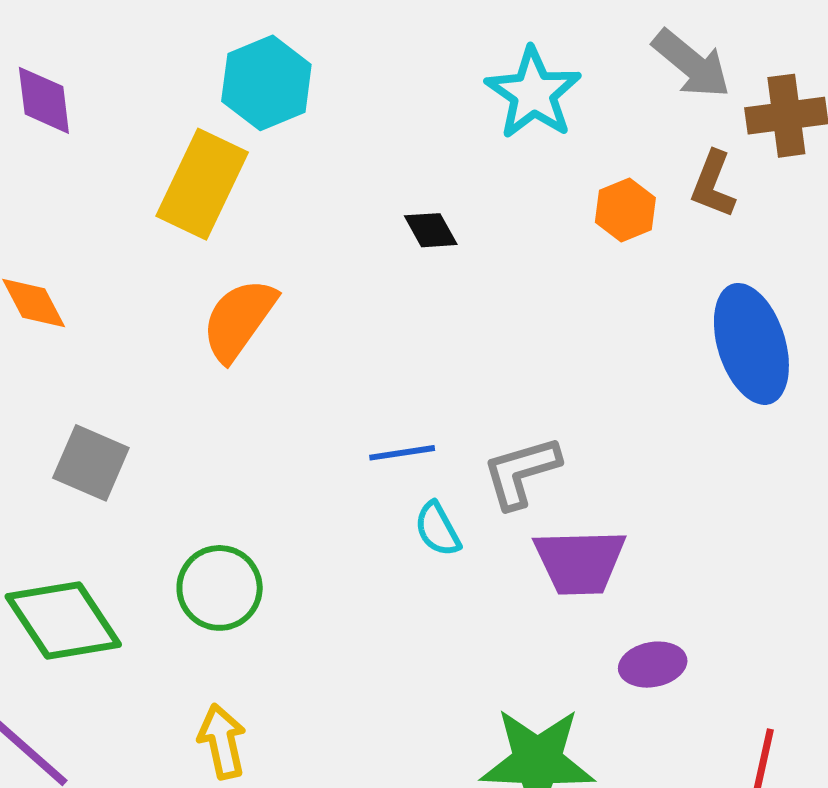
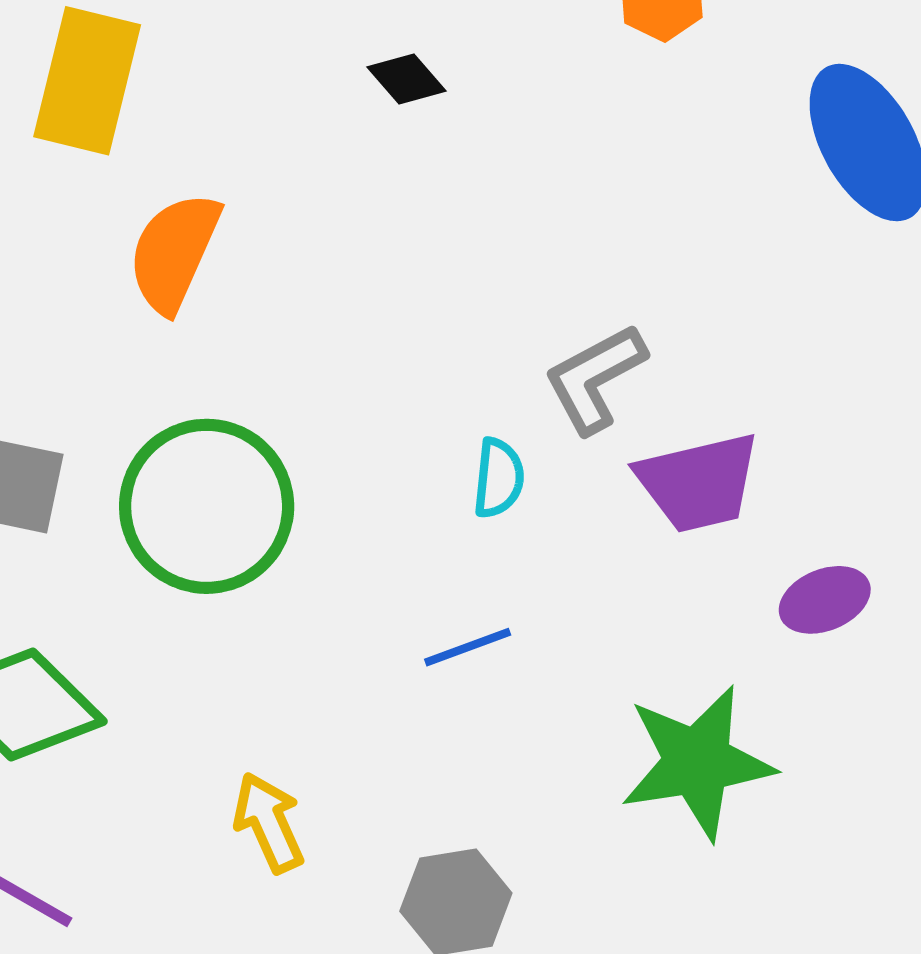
blue line: (402, 453) -> (468, 647), moved
cyan semicircle: (438, 529) -> (499, 478), turned -134
green circle: (220, 588) -> (207, 506), moved, size x1.5

